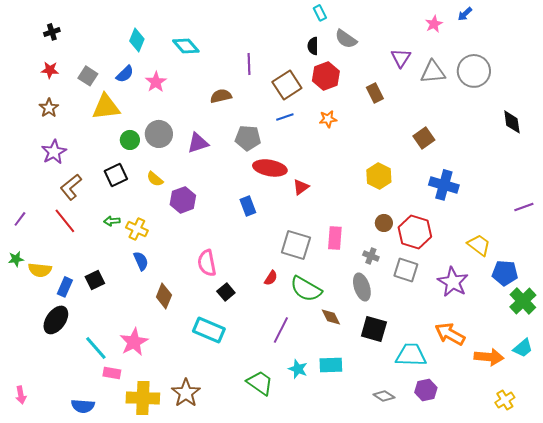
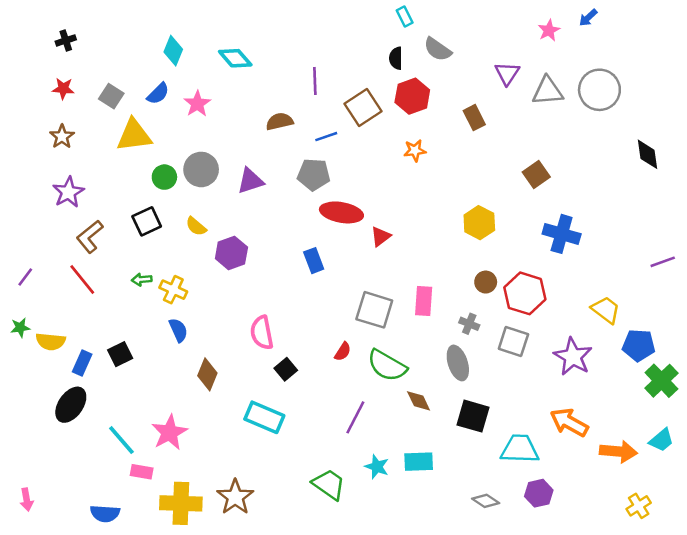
blue line: (285, 117) -> (326, 137), moved

